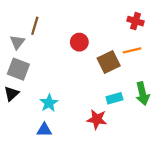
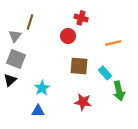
red cross: (135, 21) -> (81, 18), moved
brown square: (109, 62) -> (79, 66), moved, turned 30
green arrow: (143, 94) -> (119, 91), moved
cyan rectangle: (114, 98) -> (105, 73), moved, turned 64

